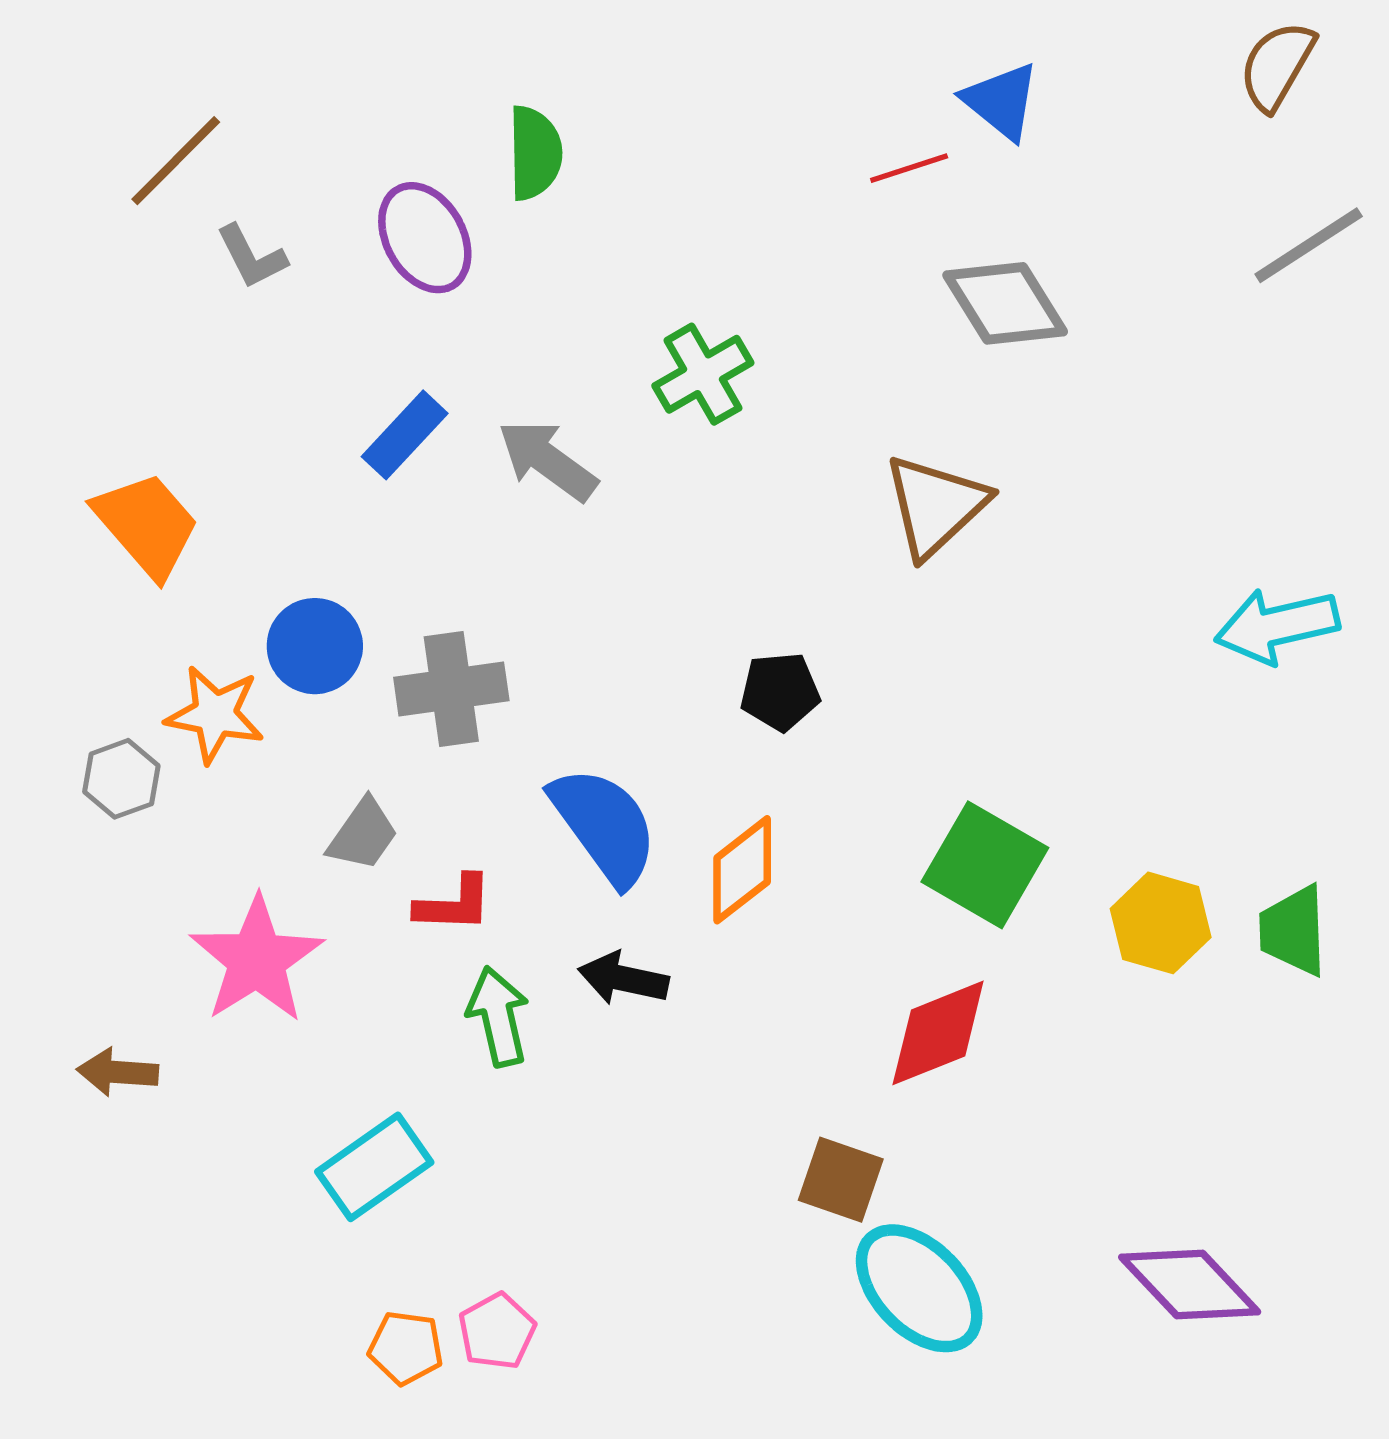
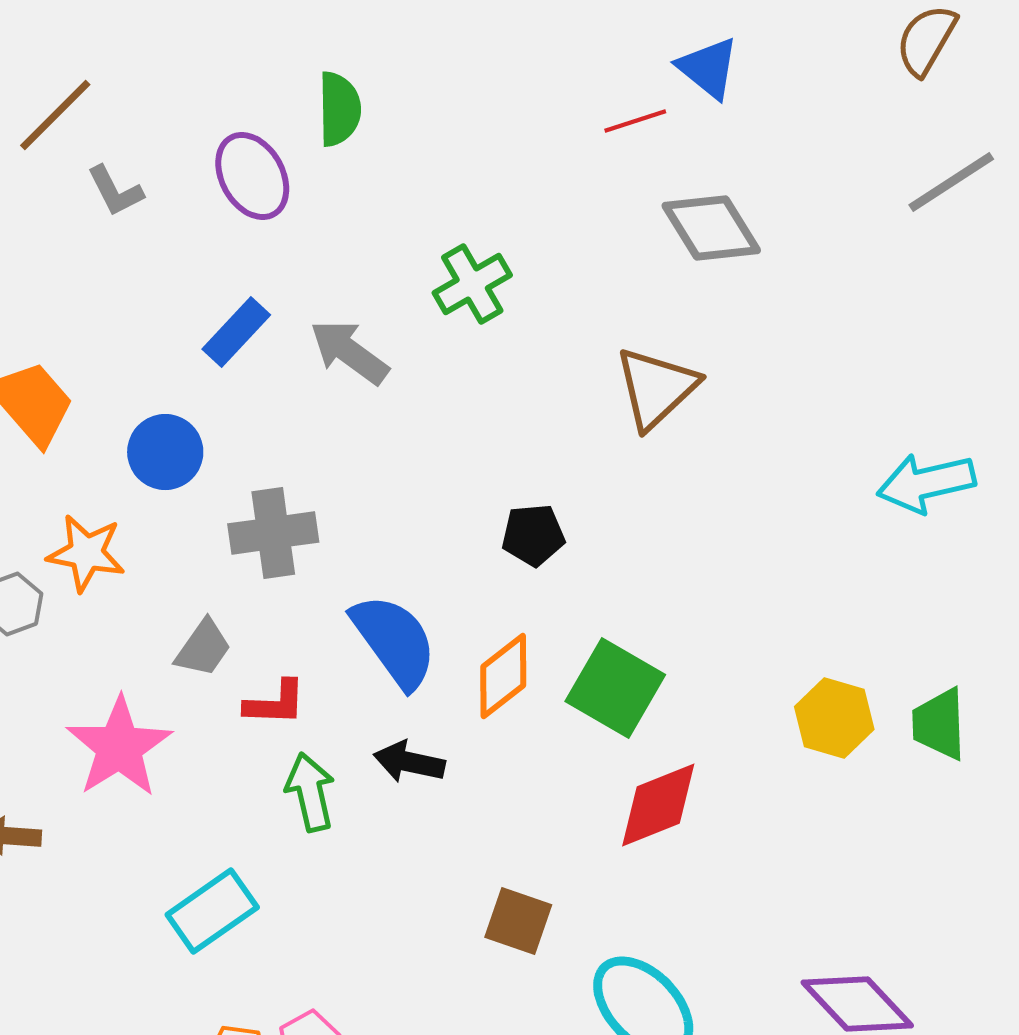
blue circle: (315, 646) -> (165, 452), moved
green square: (985, 865) -> (615, 688), moved
brown square: (841, 1180) -> (518, 921), moved

